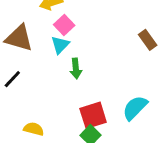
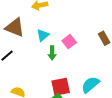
pink square: (64, 25) -> (69, 42), moved

